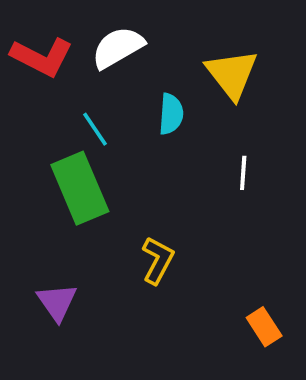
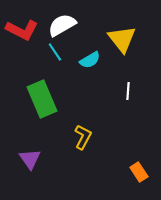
cyan semicircle: (171, 114) -> (90, 60), turned 55
cyan line: (95, 129) -> (55, 52), moved

